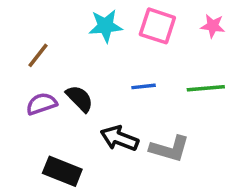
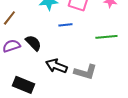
blue line: (144, 86) -> (65, 25), moved

